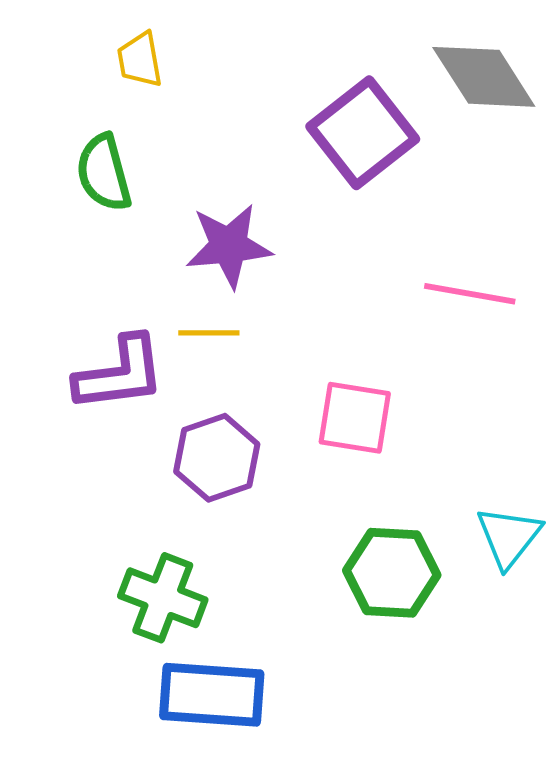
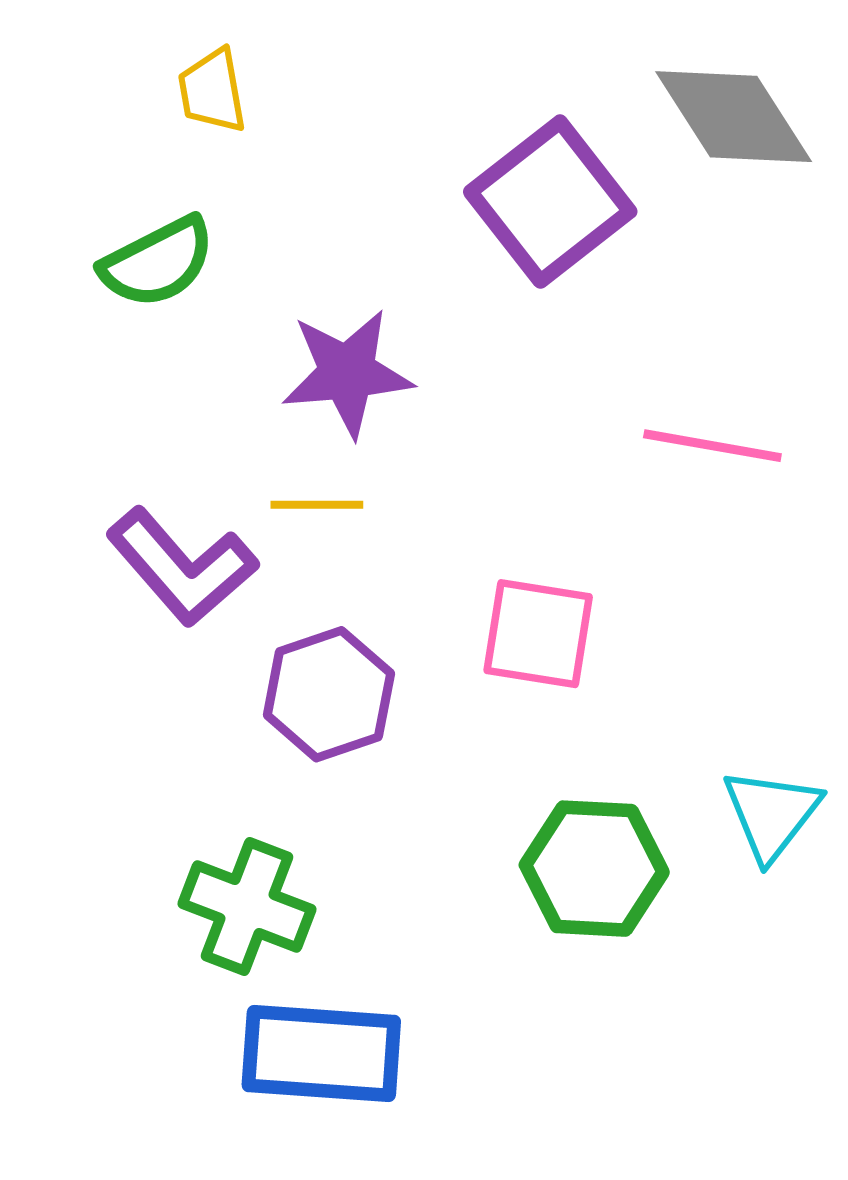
green semicircle: (104, 173) -> (158, 262), turned -102
purple L-shape: (120, 374) -> (182, 567), turned 56

